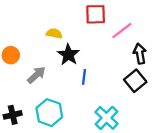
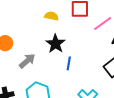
yellow semicircle: (54, 33) -> (51, 16), moved

